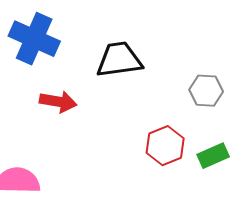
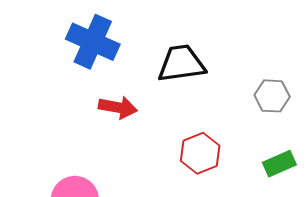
red hexagon: (165, 146) -> (200, 153), moved

